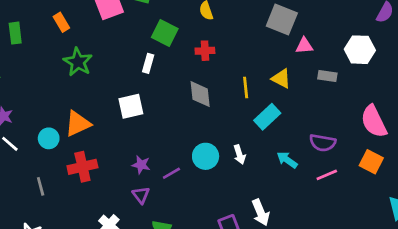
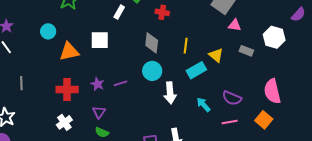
yellow triangle: (281, 79) -> (216, 55), moved
orange triangle: (78, 124) -> (69, 52), moved
cyan circle: (49, 138) -> (48, 31), moved
white arrow: (240, 154) -> (170, 93), size x1.5
cyan circle: (206, 156) -> (152, 71), moved
red cross: (82, 167) -> (67, 89), moved
purple line: (171, 173) -> (121, 83), moved
purple triangle: (141, 195) -> (99, 112), moved

